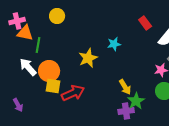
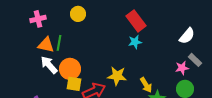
red rectangle: (145, 23) -> (136, 21), moved, size x1.5
orange triangle: (25, 33) -> (46, 45), moved
yellow star: (88, 58) -> (117, 76), moved, turned 30

